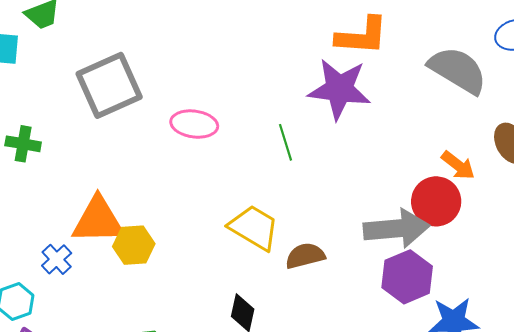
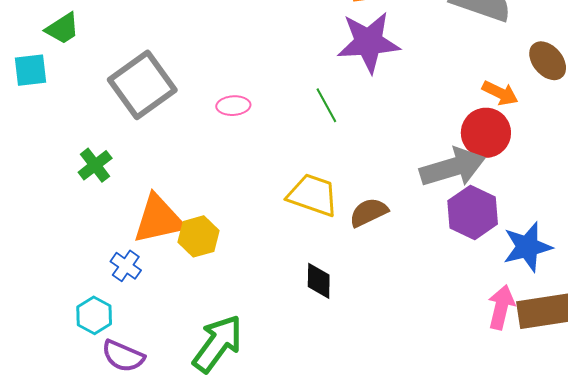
pink ellipse: (194, 124) -> (233, 106), size x0.7
green cross: (23, 144) -> (95, 165), moved, turned -36

